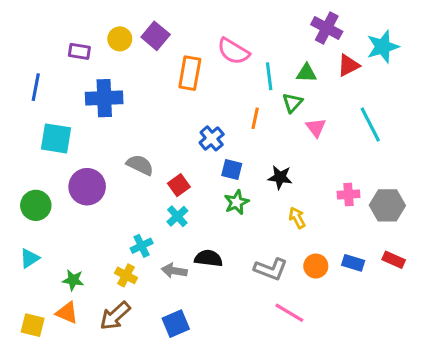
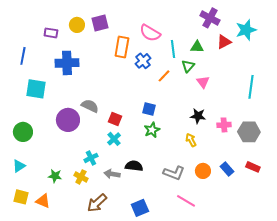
purple square: (156, 36) -> (100, 23), turned 36
orange line: (255, 118) -> (164, 76), turned 32
cyan line: (370, 124) -> (251, 87), moved, turned 35
blue cross: (212, 138) -> (143, 61), moved
black star: (280, 177) -> (198, 116), moved
red square: (179, 185) -> (115, 119), turned -32
purple circle: (87, 187) -> (68, 120), moved
blue rectangle: (353, 263) -> (227, 169), turned 32
green star: (73, 280) -> (55, 176), moved
brown arrow: (115, 316) -> (97, 203), moved
blue square: (176, 324) -> (140, 208), moved
yellow square: (33, 325) -> (21, 197), moved

